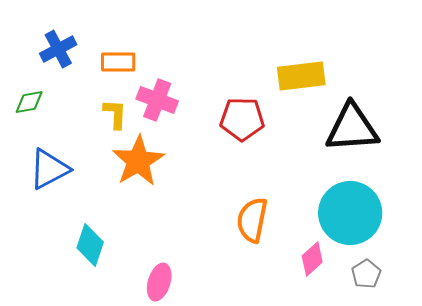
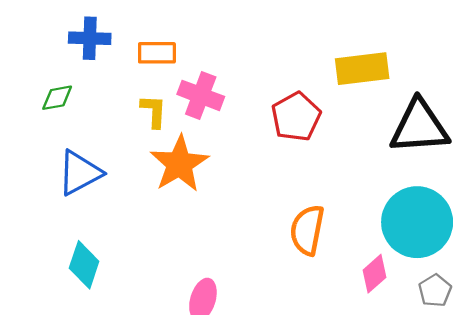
blue cross: (58, 49) -> (90, 38), turned 30
red pentagon: (242, 119) -> (296, 117), turned -30
cyan diamond: (90, 245) -> (84, 265), moved

